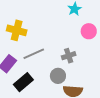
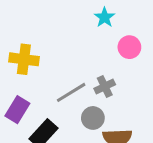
gray line: (34, 54) -> (71, 92), moved

